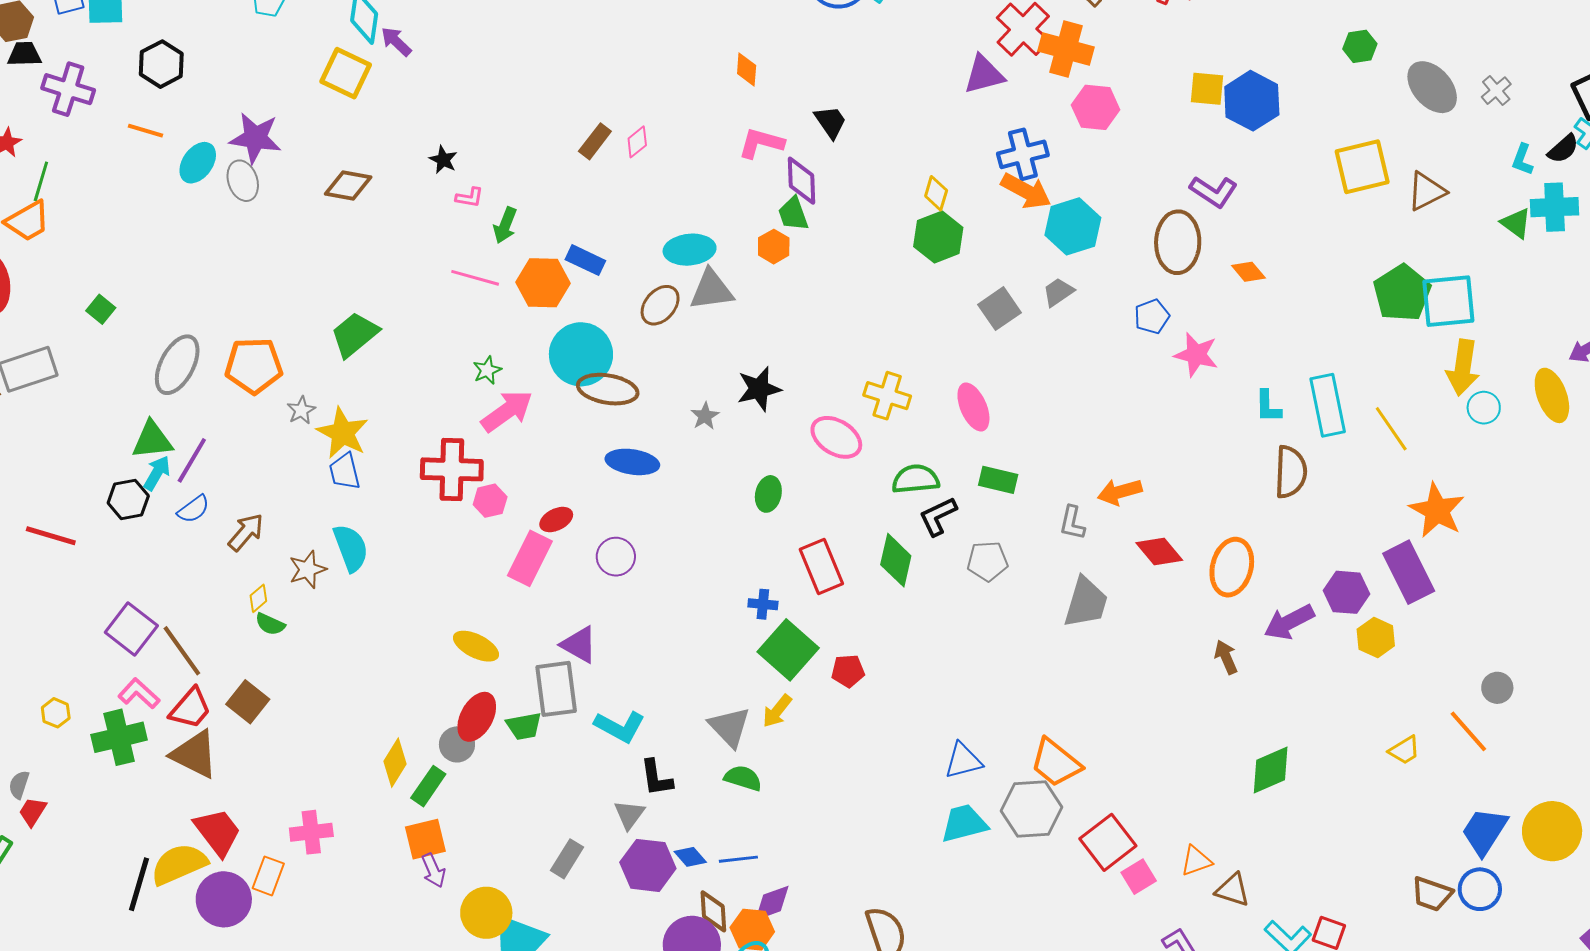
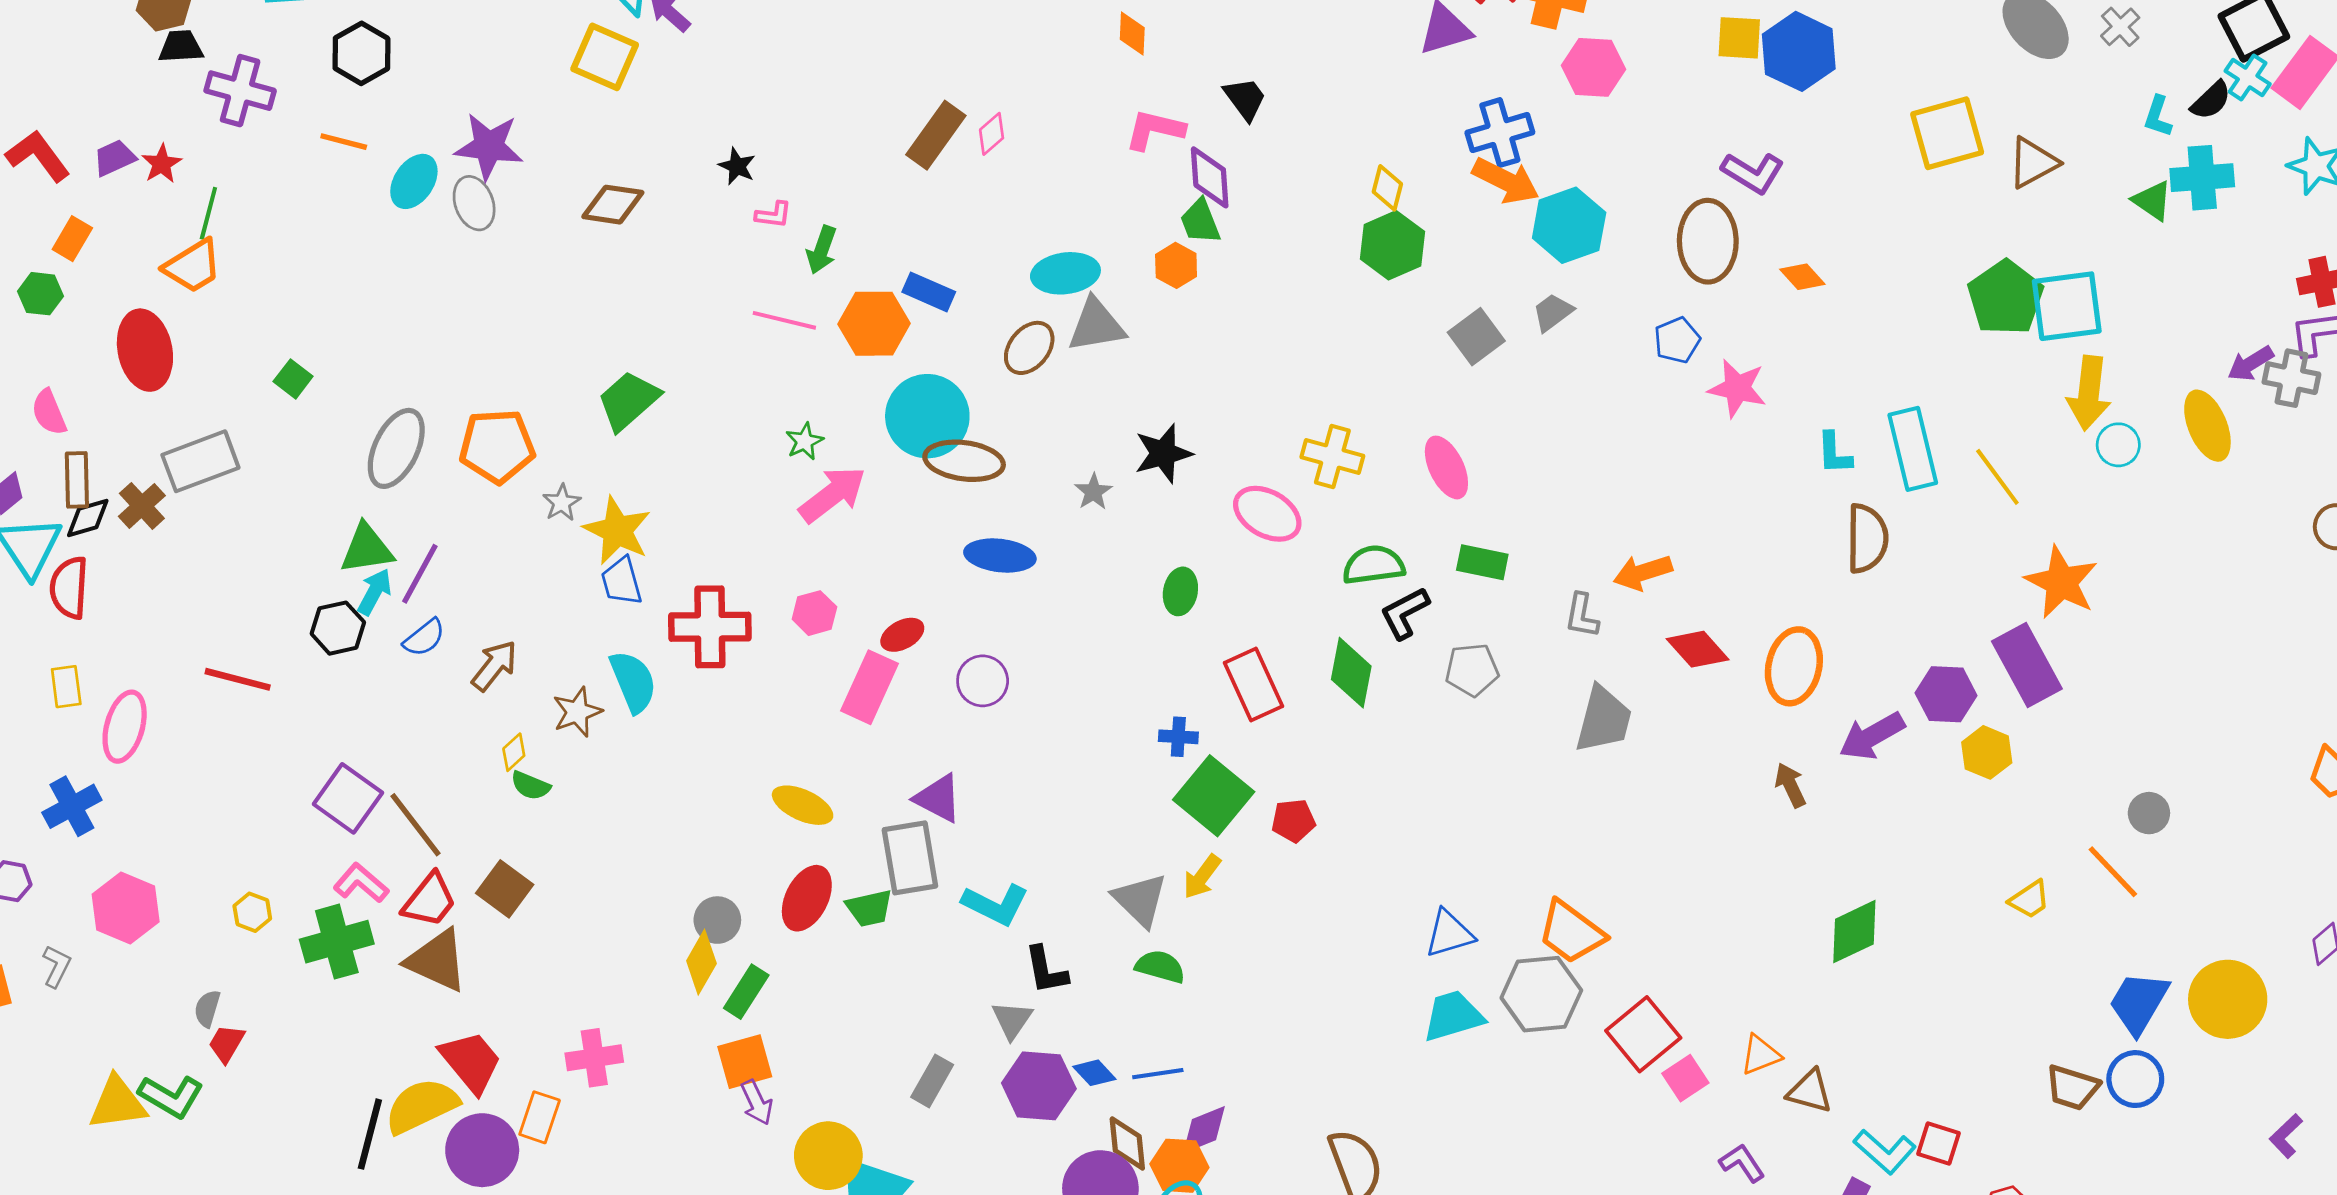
brown rectangle: (595, 141) -> (936, 135), size x1.4
red cross: (452, 469) -> (710, 627), moved
gray circle: (457, 744) -> (717, 920), moved

